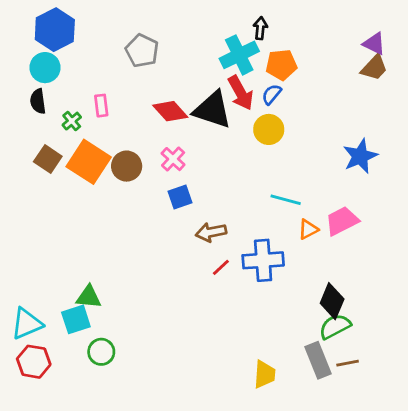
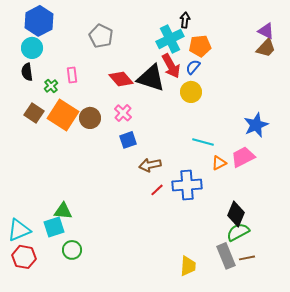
blue star: (360, 156) -> (256, 125), moved

